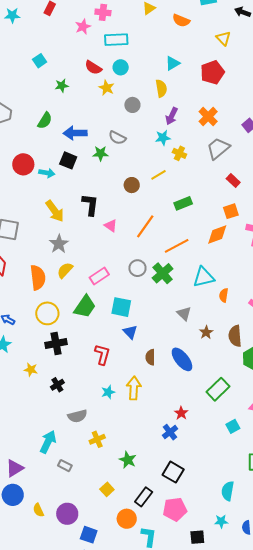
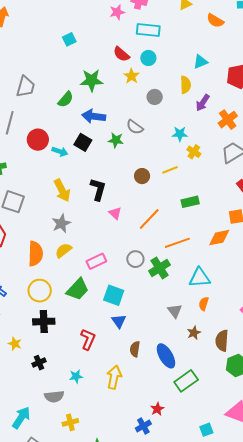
green star: (62, 86) -> (92, 80), moved, size x1.6
purple arrow: (172, 116) -> (203, 103), moved
orange semicircle: (224, 295) -> (204, 304), moved
green rectangle: (218, 389) -> (186, 381), moved
cyan star: (108, 392) -> (76, 376), moved

